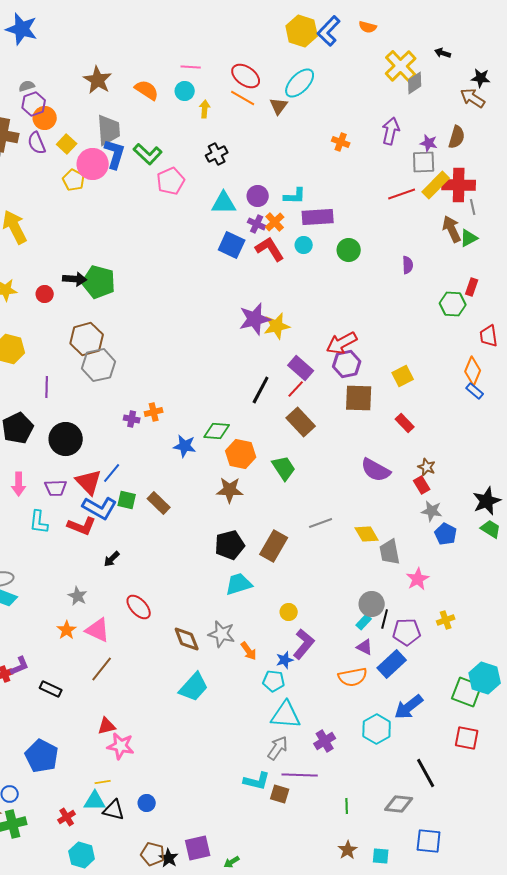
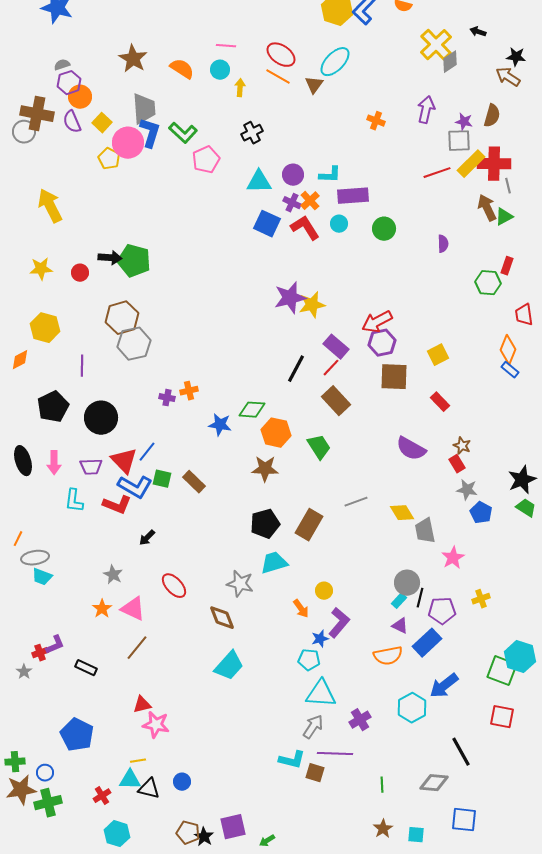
gray star: (222, 634) -> (240, 584), moved
orange arrow: (249, 651) -> (301, 609), moved

